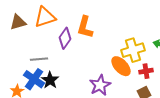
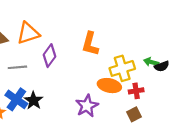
orange L-shape: (85, 27) -> (90, 44), moved
gray line: (39, 59) -> (17, 67), moved
orange ellipse: (121, 66) -> (109, 86), turned -35

